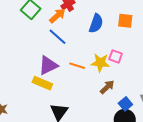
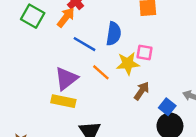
blue semicircle: (96, 23) -> (114, 34), moved
blue line: (57, 37) -> (84, 44), moved
orange line: (77, 66) -> (101, 72), turned 35

